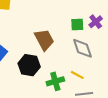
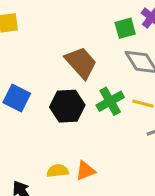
green cross: (55, 81) -> (110, 101), moved

